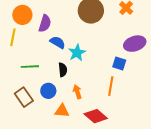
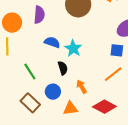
purple semicircle: (45, 23) -> (39, 15), moved
green line: (30, 67) -> (30, 72), turned 72
orange line: (111, 86) -> (113, 74), turned 54

